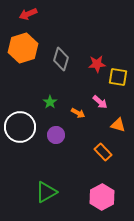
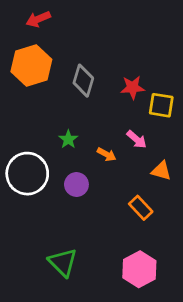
green triangle: (46, 192) -> (63, 262), turned -45

